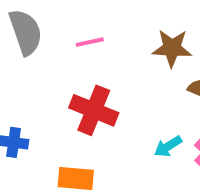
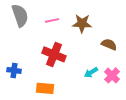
brown star: (172, 48) -> (82, 23), moved

